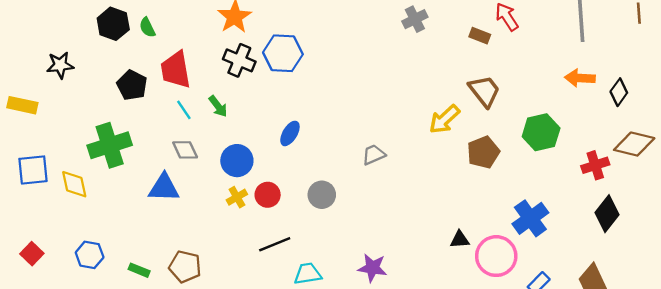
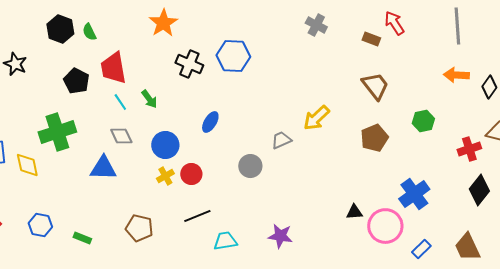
gray cross: (415, 19) -> (316, 25), turned -35
blue hexagon: (283, 53) -> (233, 56), moved
black cross: (239, 60) -> (189, 64), moved
black star: (60, 65) -> (15, 64), turned 30
yellow arrow: (444, 119) -> (316, 118), moved
green hexagon: (541, 132) -> (423, 121), size x0.7
gray circle: (322, 195) -> (250, 166), moved
brown pentagon: (185, 267) -> (139, 228), moved

